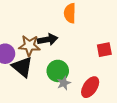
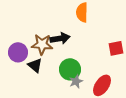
black triangle: (22, 67) -> (35, 65), size x0.7

